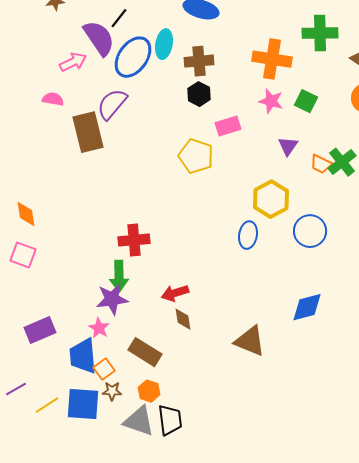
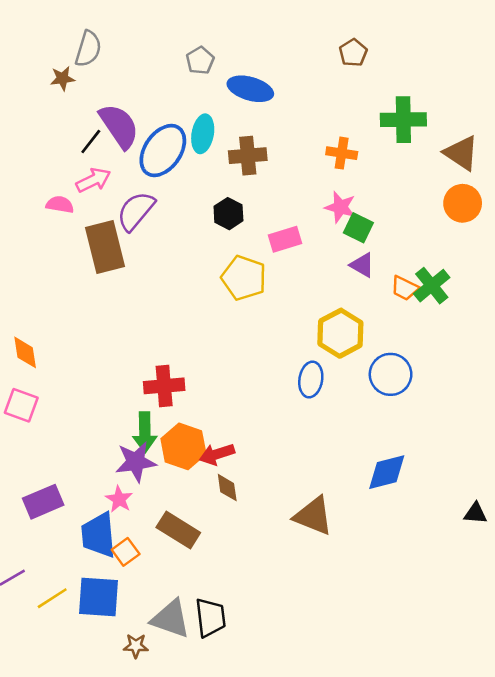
black line: (119, 18) -> (91, 142), moved
orange cross: (272, 59) -> (342, 153), size x0.6
pink arrow: (73, 62) -> (93, 180), moved
black hexagon: (199, 94) -> (228, 214), moved
green square: (306, 101) -> (358, 228), moved
purple triangle: (288, 146) -> (362, 265), turned -35
brown star: (112, 391) -> (136, 646), moved
orange hexagon: (149, 391) -> (183, 446), moved, size x1.6

